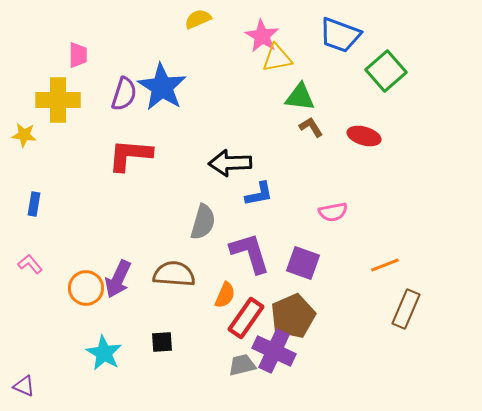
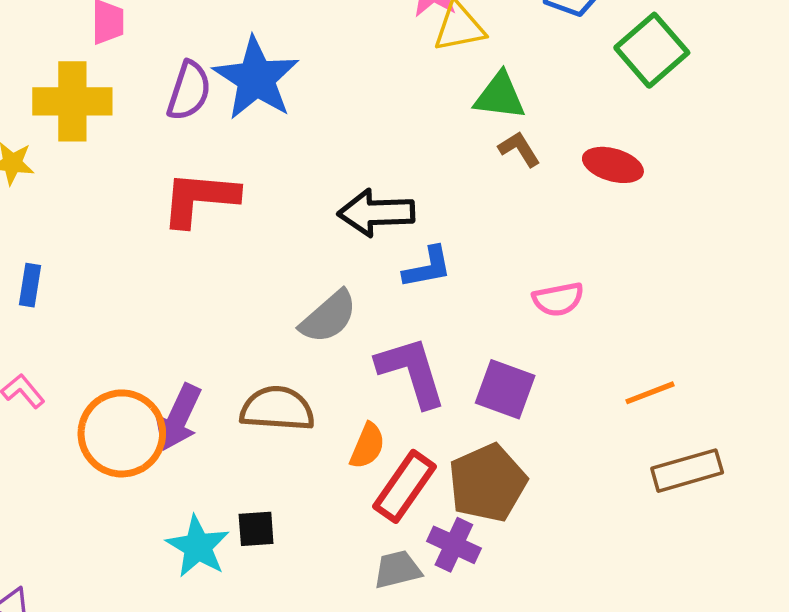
gray semicircle: (203, 222) -> (329, 317), turned 33
orange circle: (86, 288) -> (122, 433), size x1.4
brown rectangle: (406, 309) -> (687, 471), turned 51
purple cross: (274, 351) -> (454, 545), size x0.7
cyan star: (104, 353) -> (198, 547), moved

